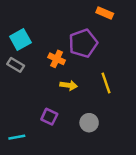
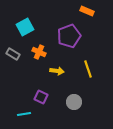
cyan square: (20, 40) -> (25, 27), moved
orange cross: (57, 59) -> (39, 52), moved
cyan line: (17, 137) -> (24, 114), moved

